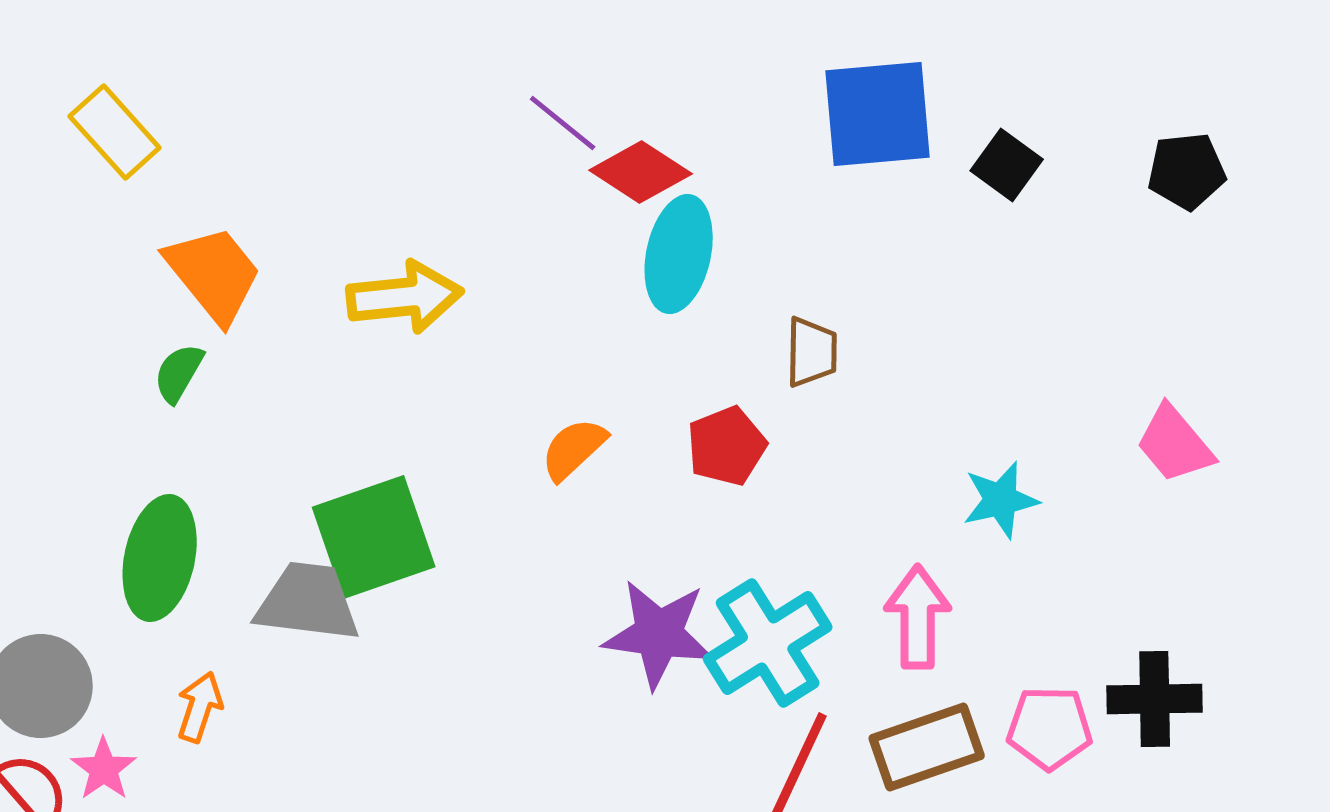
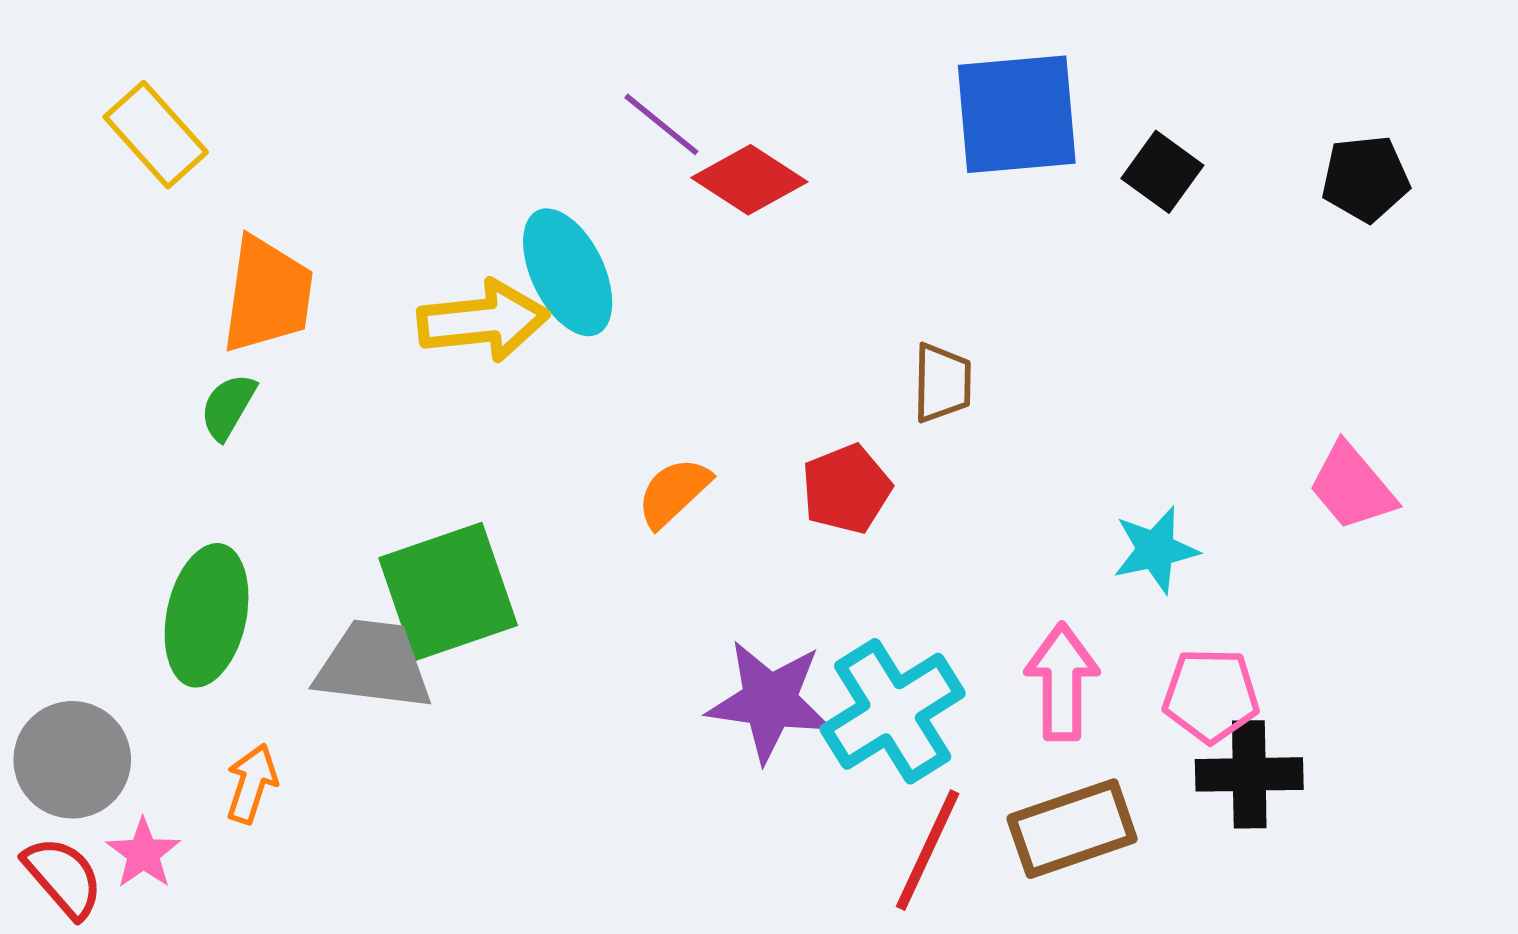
cyan ellipse: (679, 254) -> (568, 272), moved, turned -38
orange trapezoid: (214, 274) -> (267, 295), turned 47
black cross: (1155, 699) -> (1249, 774), moved
pink pentagon: (1050, 728) -> (1211, 695), moved

